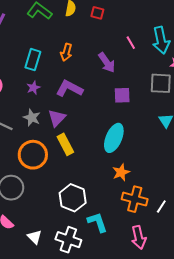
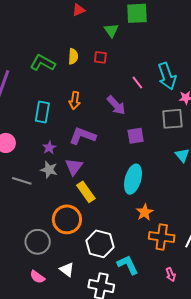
purple star: (33, 88) -> (49, 148), moved
orange circle: (33, 155) -> (67, 219), moved
white triangle: (35, 237) -> (67, 270), moved
pink arrow: (139, 237) -> (171, 274), size x0.6

